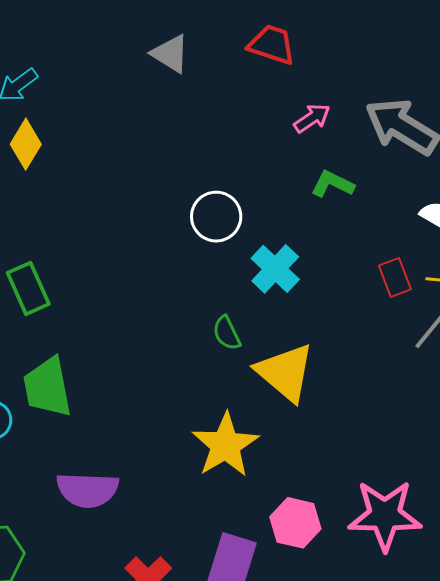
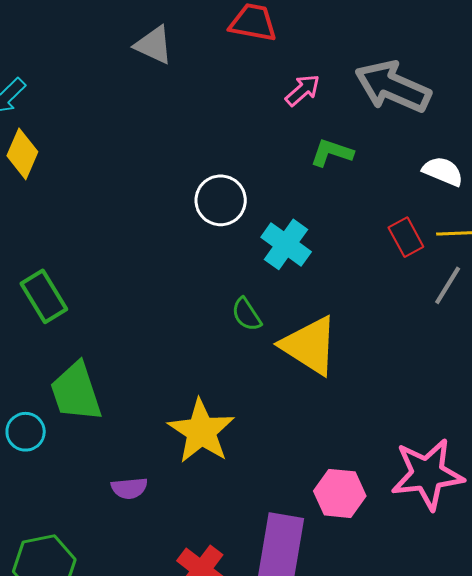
yellow star: (225, 445) -> (201, 431), moved
purple semicircle: (88, 490) -> (129, 488), size x0.6

